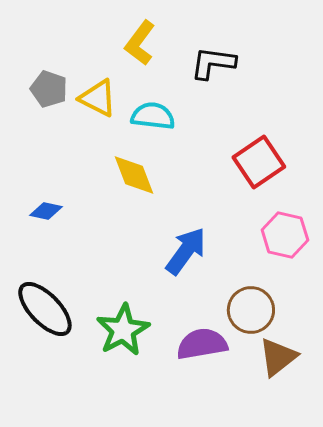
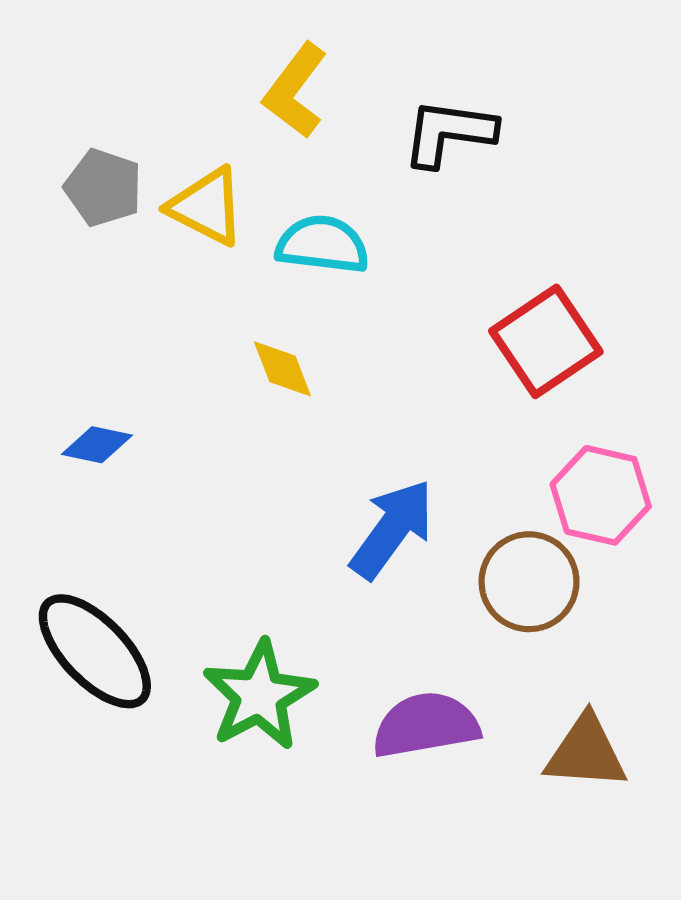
yellow diamond: (134, 175) -> (282, 369), size x0.7
brown circle: (251, 310) -> (529, 582), moved
brown triangle: (278, 357) -> (586, 752), turned 42

